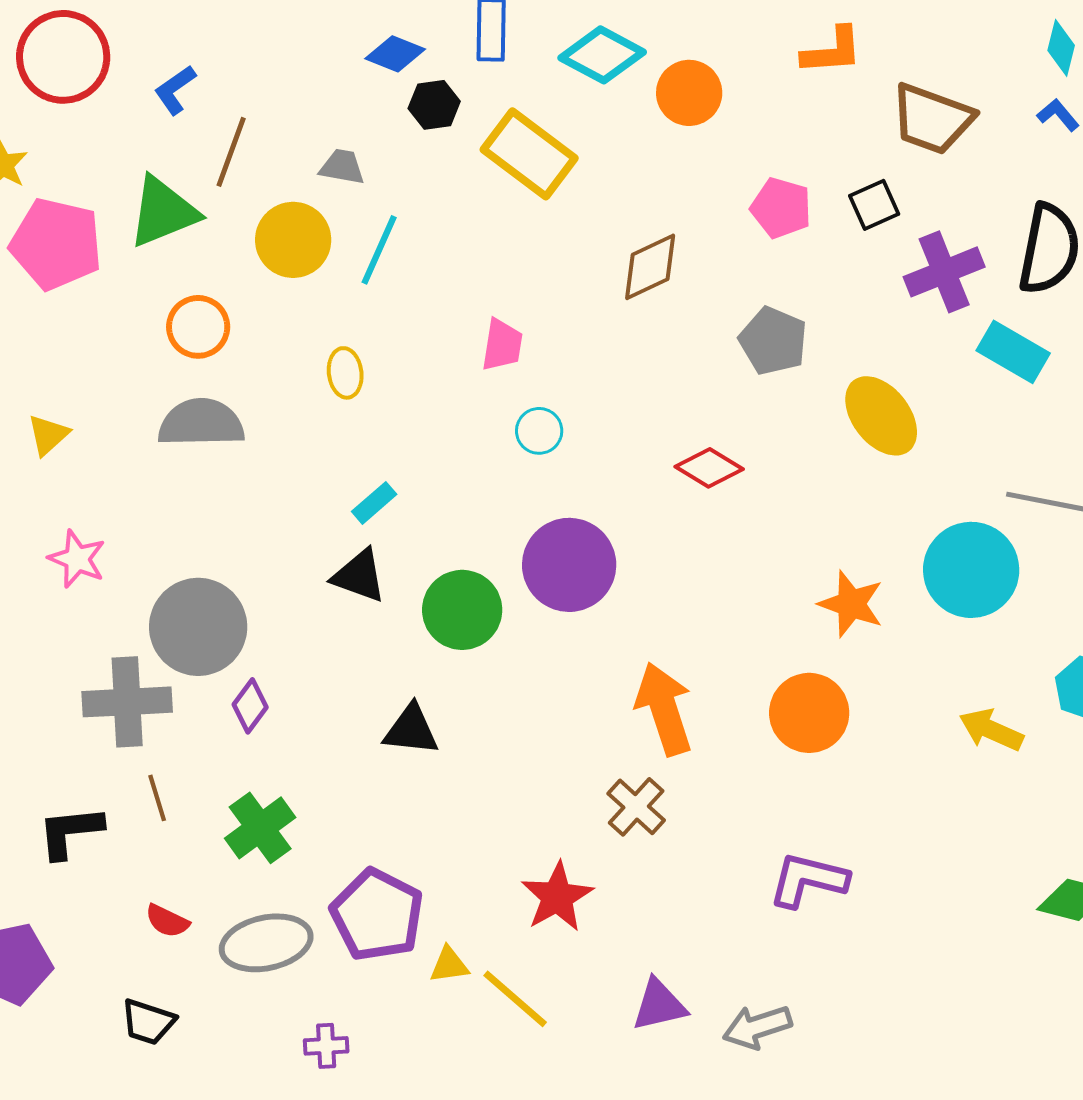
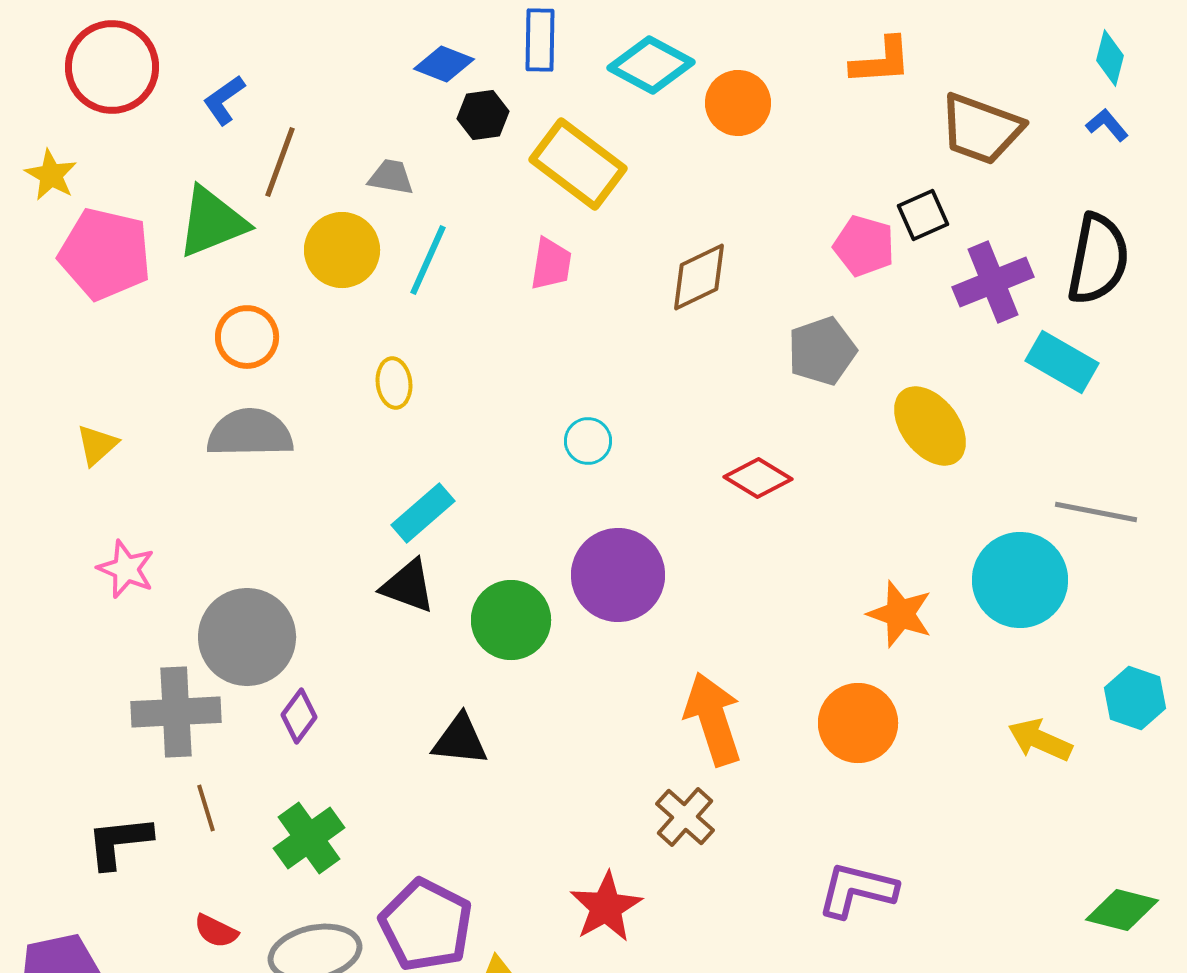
pink pentagon: (781, 208) -> (864, 246), moved
gray pentagon: (773, 341) -> (822, 351), turned 30
pink trapezoid: (502, 345) -> (551, 264), moved
cyan rectangle: (374, 503) -> (423, 513), size x1.4

